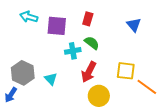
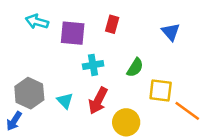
green semicircle: (92, 43) -> (135, 68), moved, turned 84
red arrow: (89, 72) -> (98, 101), moved

